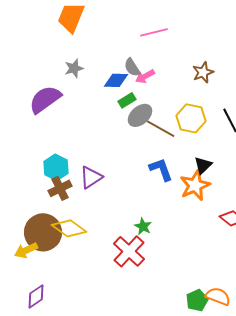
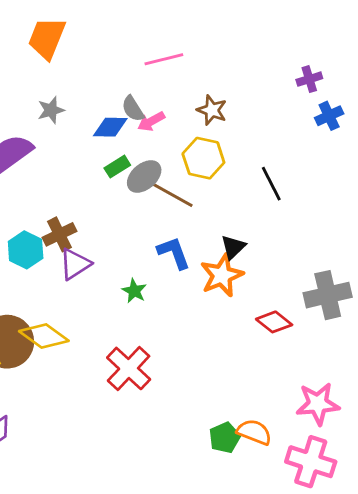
brown star: (203, 72) -> (212, 110), moved, turned -30
green rectangle: (127, 100) -> (117, 167), moved
yellow hexagon: (191, 118) -> (203, 158), moved
brown cross: (60, 188) -> (59, 234), moved
green star: (143, 226) -> (134, 291), moved

